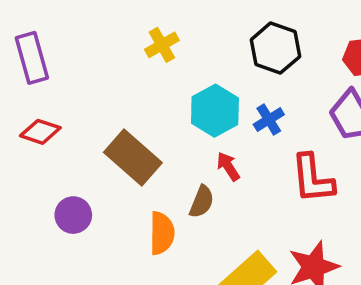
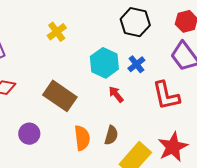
yellow cross: (162, 45) -> (57, 32), moved
brown semicircle: (202, 202) -> (111, 135), moved

